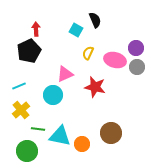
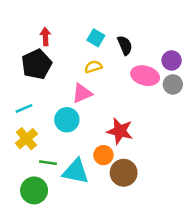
black semicircle: (95, 20) -> (125, 45), moved
yellow semicircle: (88, 53) -> (93, 67), moved, turned 48
red star: (95, 87) -> (120, 131), moved
brown circle: (111, 133) -> (124, 173), moved
orange circle: (82, 144) -> (103, 155), moved

